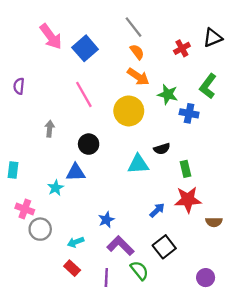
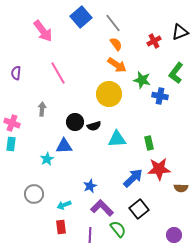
blue square: (85, 48) -> (81, 17), moved
pink line: (84, 94) -> (58, 73), moved
black semicircle: (162, 149) -> (94, 126), moved
green rectangle: (185, 169) -> (149, 143), moved
pink cross: (25, 209) -> (12, 123), moved
blue arrow: (157, 210) -> (133, 178), size x1.5
red rectangle: (72, 268) -> (61, 227), turned 40

